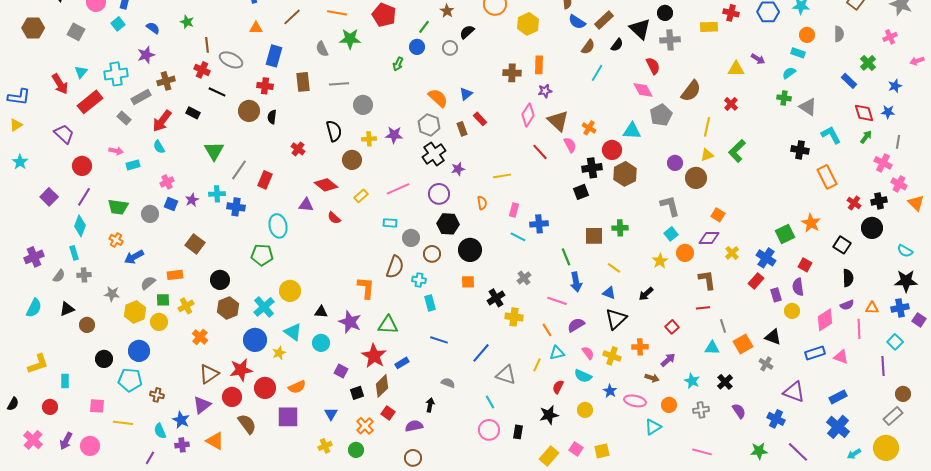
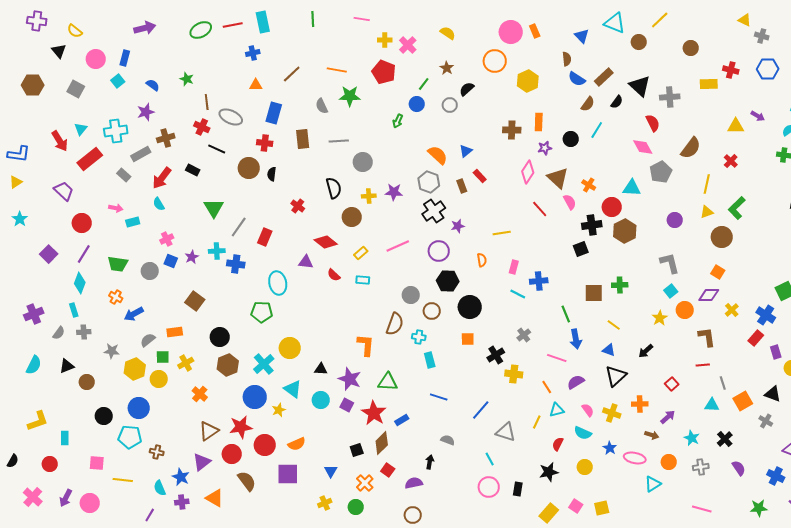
black circle: (665, 13) -> (571, 139), moved
brown circle: (696, 178) -> (722, 237), moved
cyan rectangle: (390, 223) -> (363, 280), moved
purple square: (341, 371) -> (347, 405), moved

